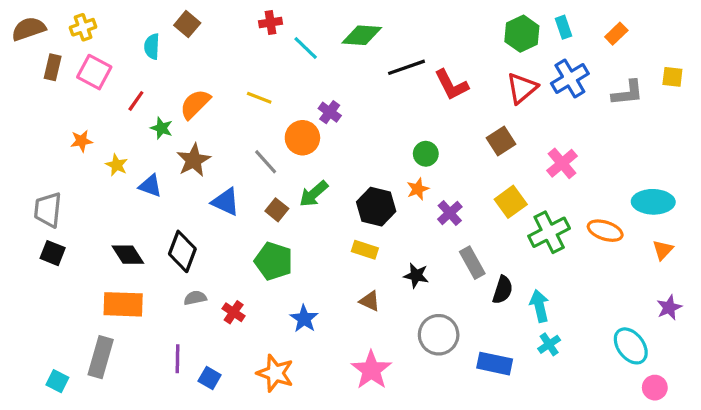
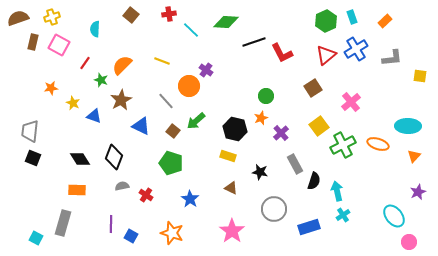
brown square: (187, 24) -> (131, 15), moved
yellow square: (672, 77) -> (420, 76), moved
orange rectangle: (123, 304) -> (77, 190), size x0.7
blue rectangle: (495, 364) -> (309, 227), turned -30

